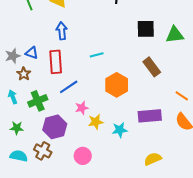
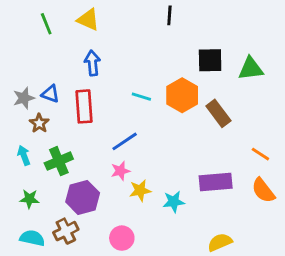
cyan line: (97, 55) -> (141, 97), turned 32
orange hexagon: (117, 85) -> (182, 95), moved
blue line: (69, 87) -> (125, 141), moved
brown cross: (43, 151) -> (66, 231), turned 36

